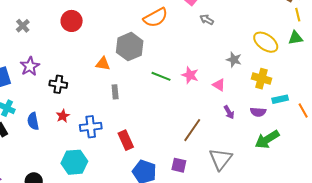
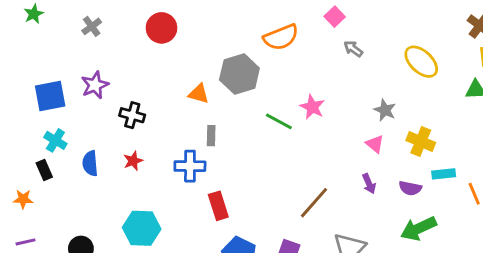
yellow ellipse: (266, 42) -> (421, 62), moved
pink star: (190, 75) -> (312, 107), moved
pink triangle: (219, 85) -> (375, 144), moved
blue cross: (91, 127) -> (190, 166), moved

